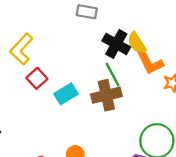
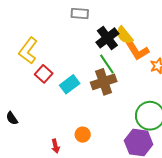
black cross: (116, 44) -> (107, 38), turned 30

